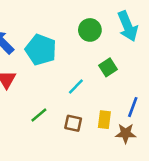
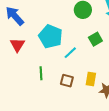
cyan pentagon: (41, 50) -> (50, 36), moved
green line: (39, 115) -> (41, 73), turned -56

